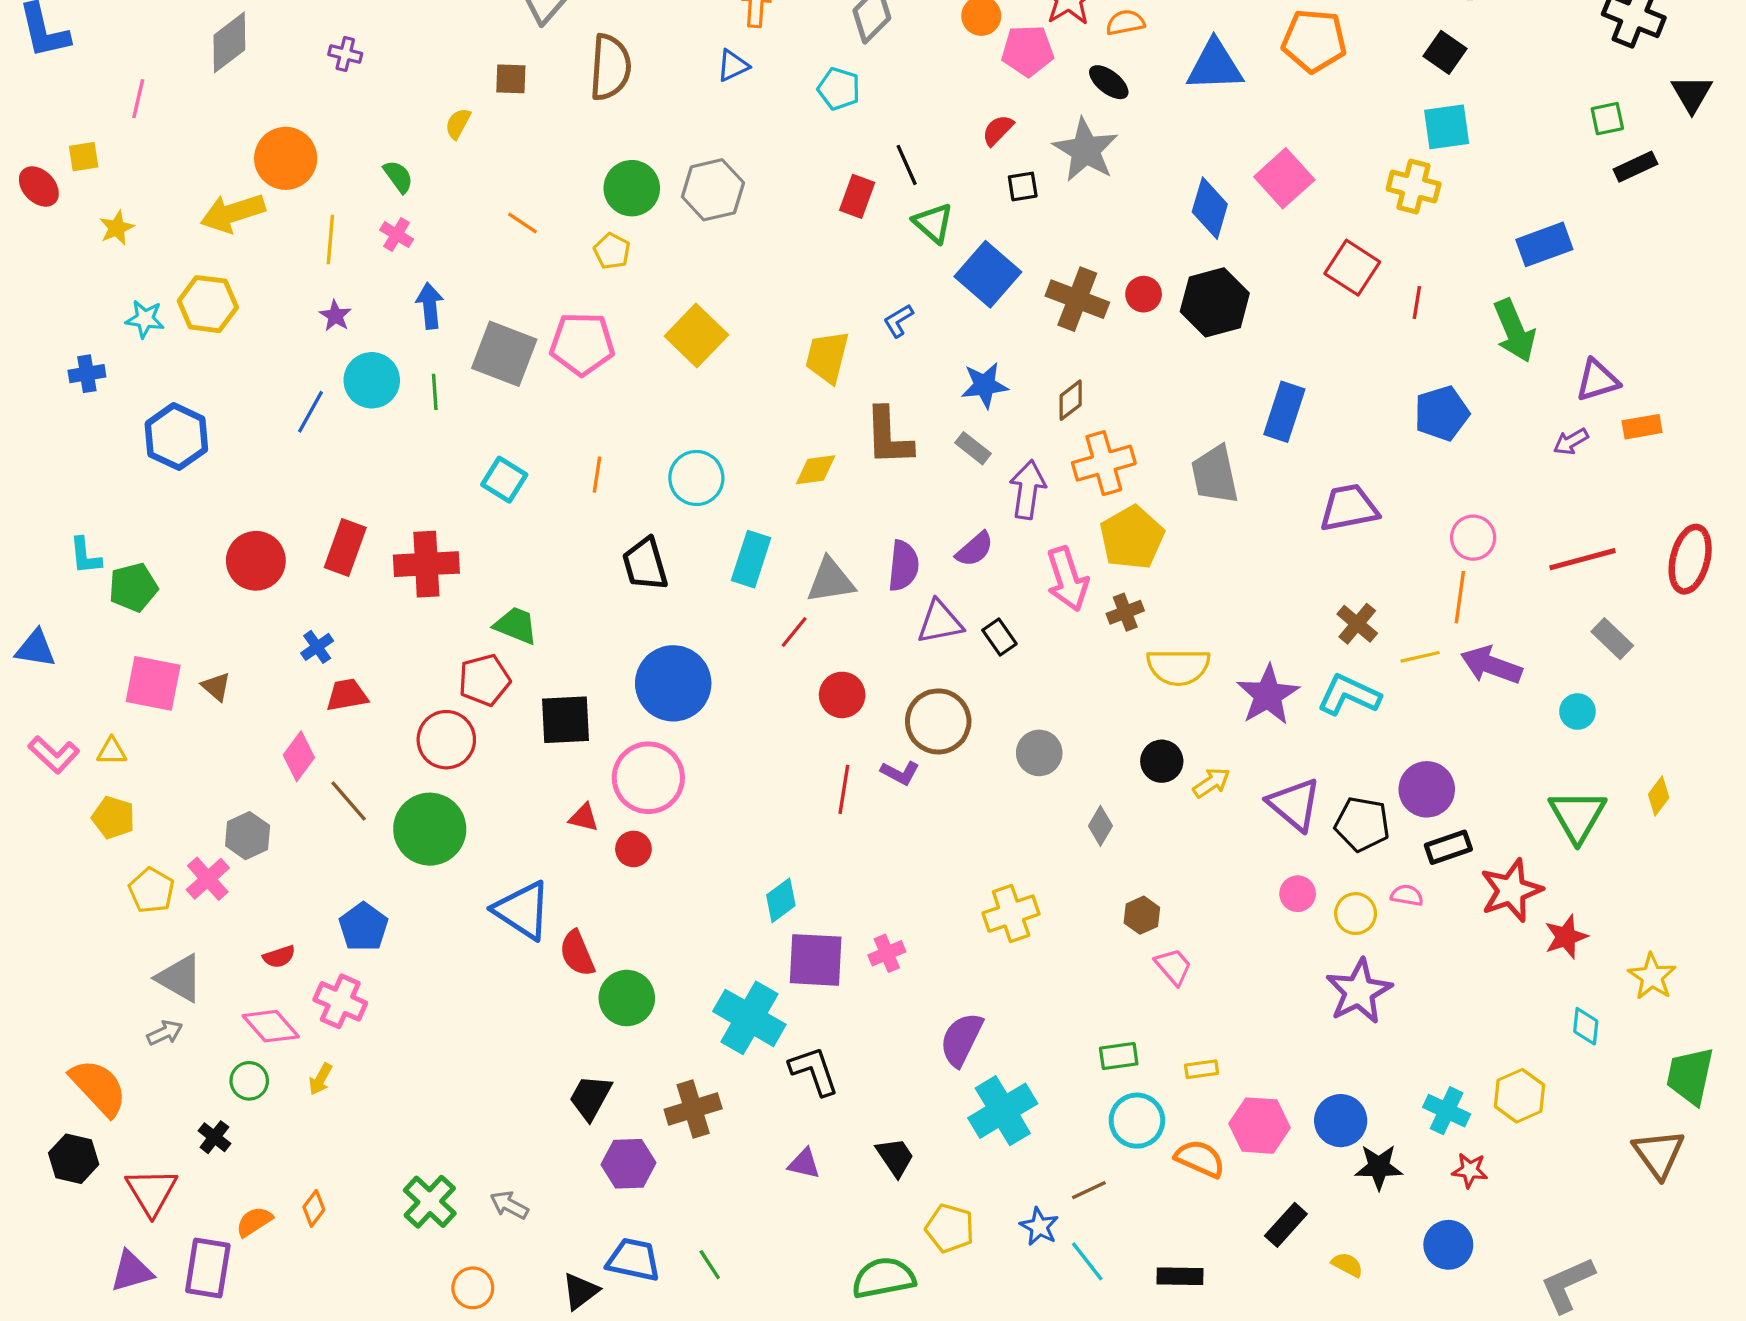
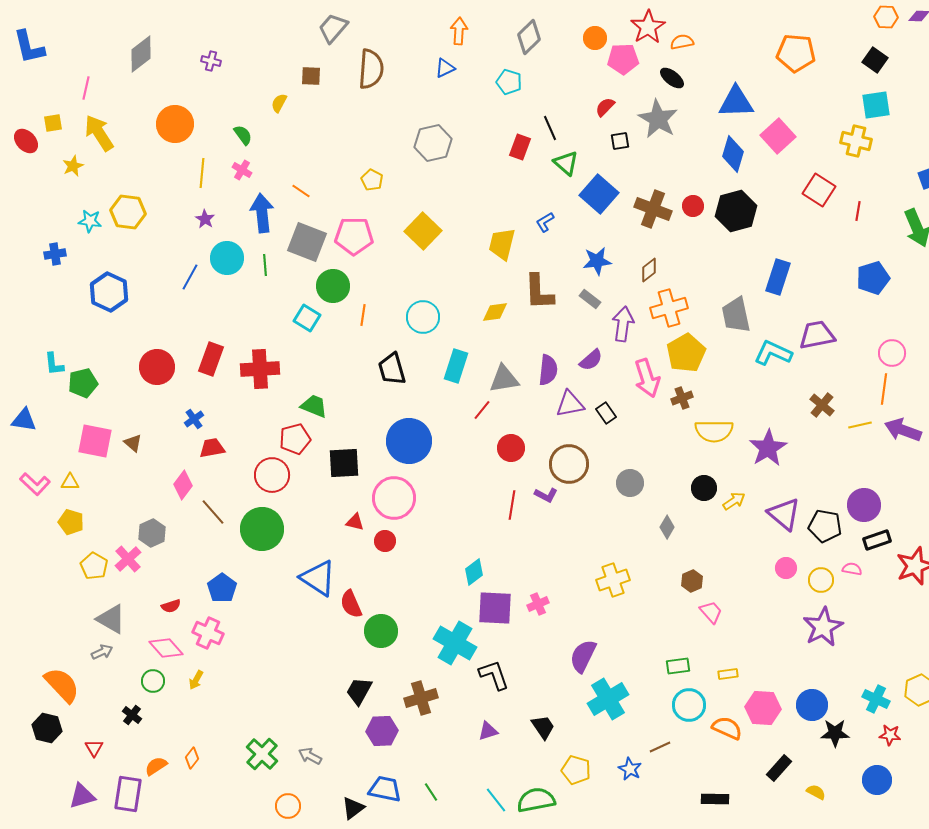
blue triangle: (1215, 66) -> (736, 102), moved
green circle: (632, 188) -> (333, 286), moved
yellow arrow: (233, 213) -> (99, 133), moved, turned 75
orange line: (522, 223) -> (301, 191), moved
blue arrow: (430, 306) -> (262, 213), size x1.4
cyan L-shape: (1349, 695) -> (773, 353), moved
purple triangle: (804, 1164) -> (488, 731), turned -30
red triangle: (151, 1192) -> (94, 748), size x0.6
cyan line: (1087, 1261) -> (496, 800), moved

